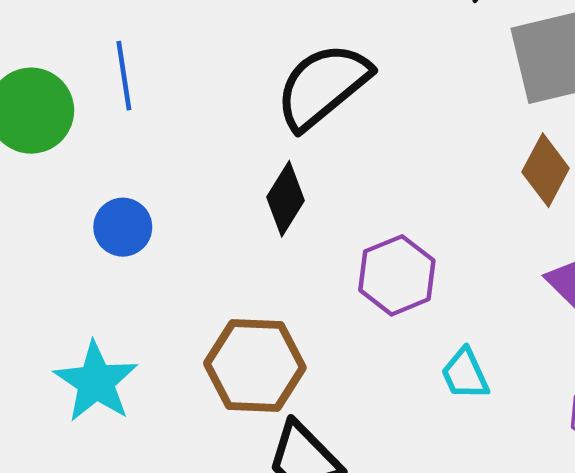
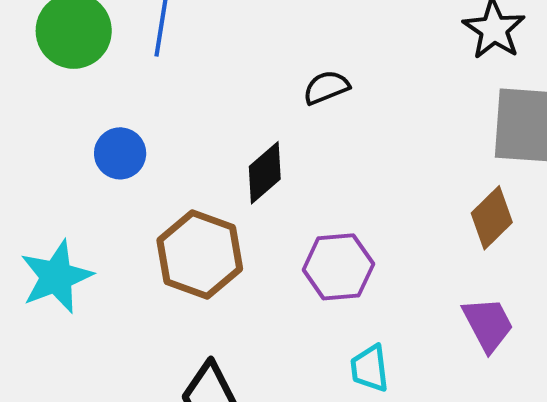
black semicircle: (323, 86) -> (326, 87), size x0.5
brown hexagon: (255, 366) -> (200, 254), moved

